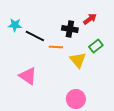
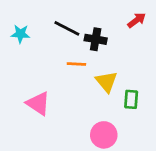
red arrow: (90, 19) -> (137, 20), moved
black line: (35, 36) -> (67, 28), moved
green rectangle: (96, 46) -> (131, 99), moved, turned -48

